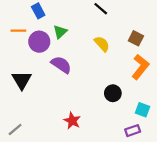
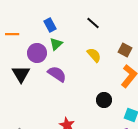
blue rectangle: (38, 11) -> (50, 25), moved
orange line: (18, 31) -> (12, 34), moved
black triangle: (22, 80) -> (21, 74), moved

